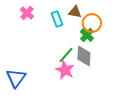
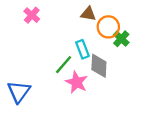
cyan rectangle: (57, 19) -> (82, 49), moved
green cross: (87, 35) -> (121, 39), moved
green line: (66, 55) -> (64, 65), moved

